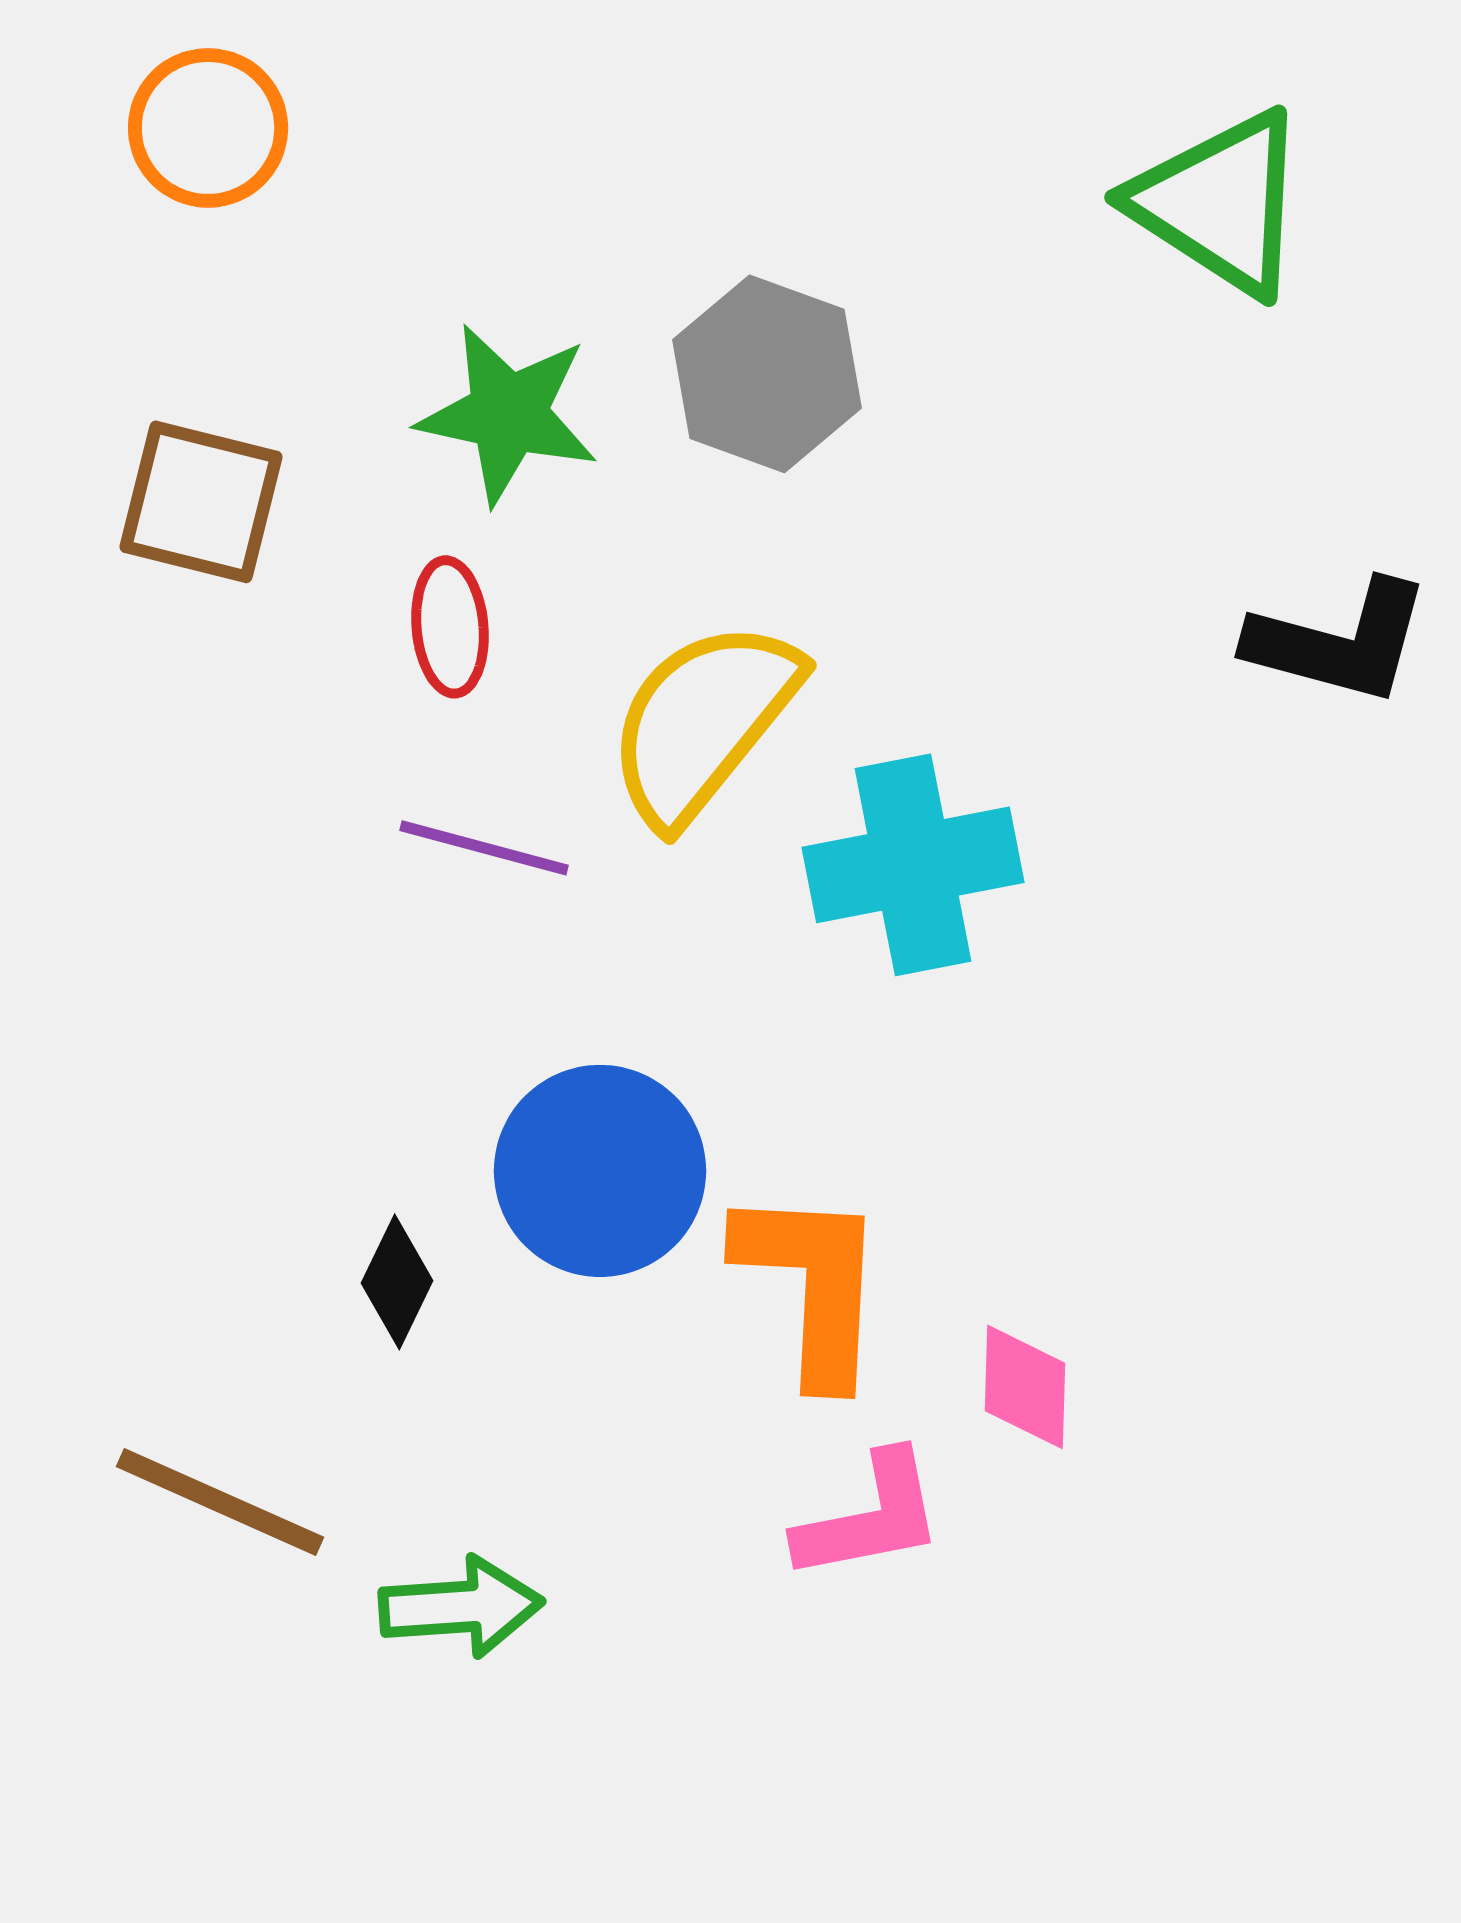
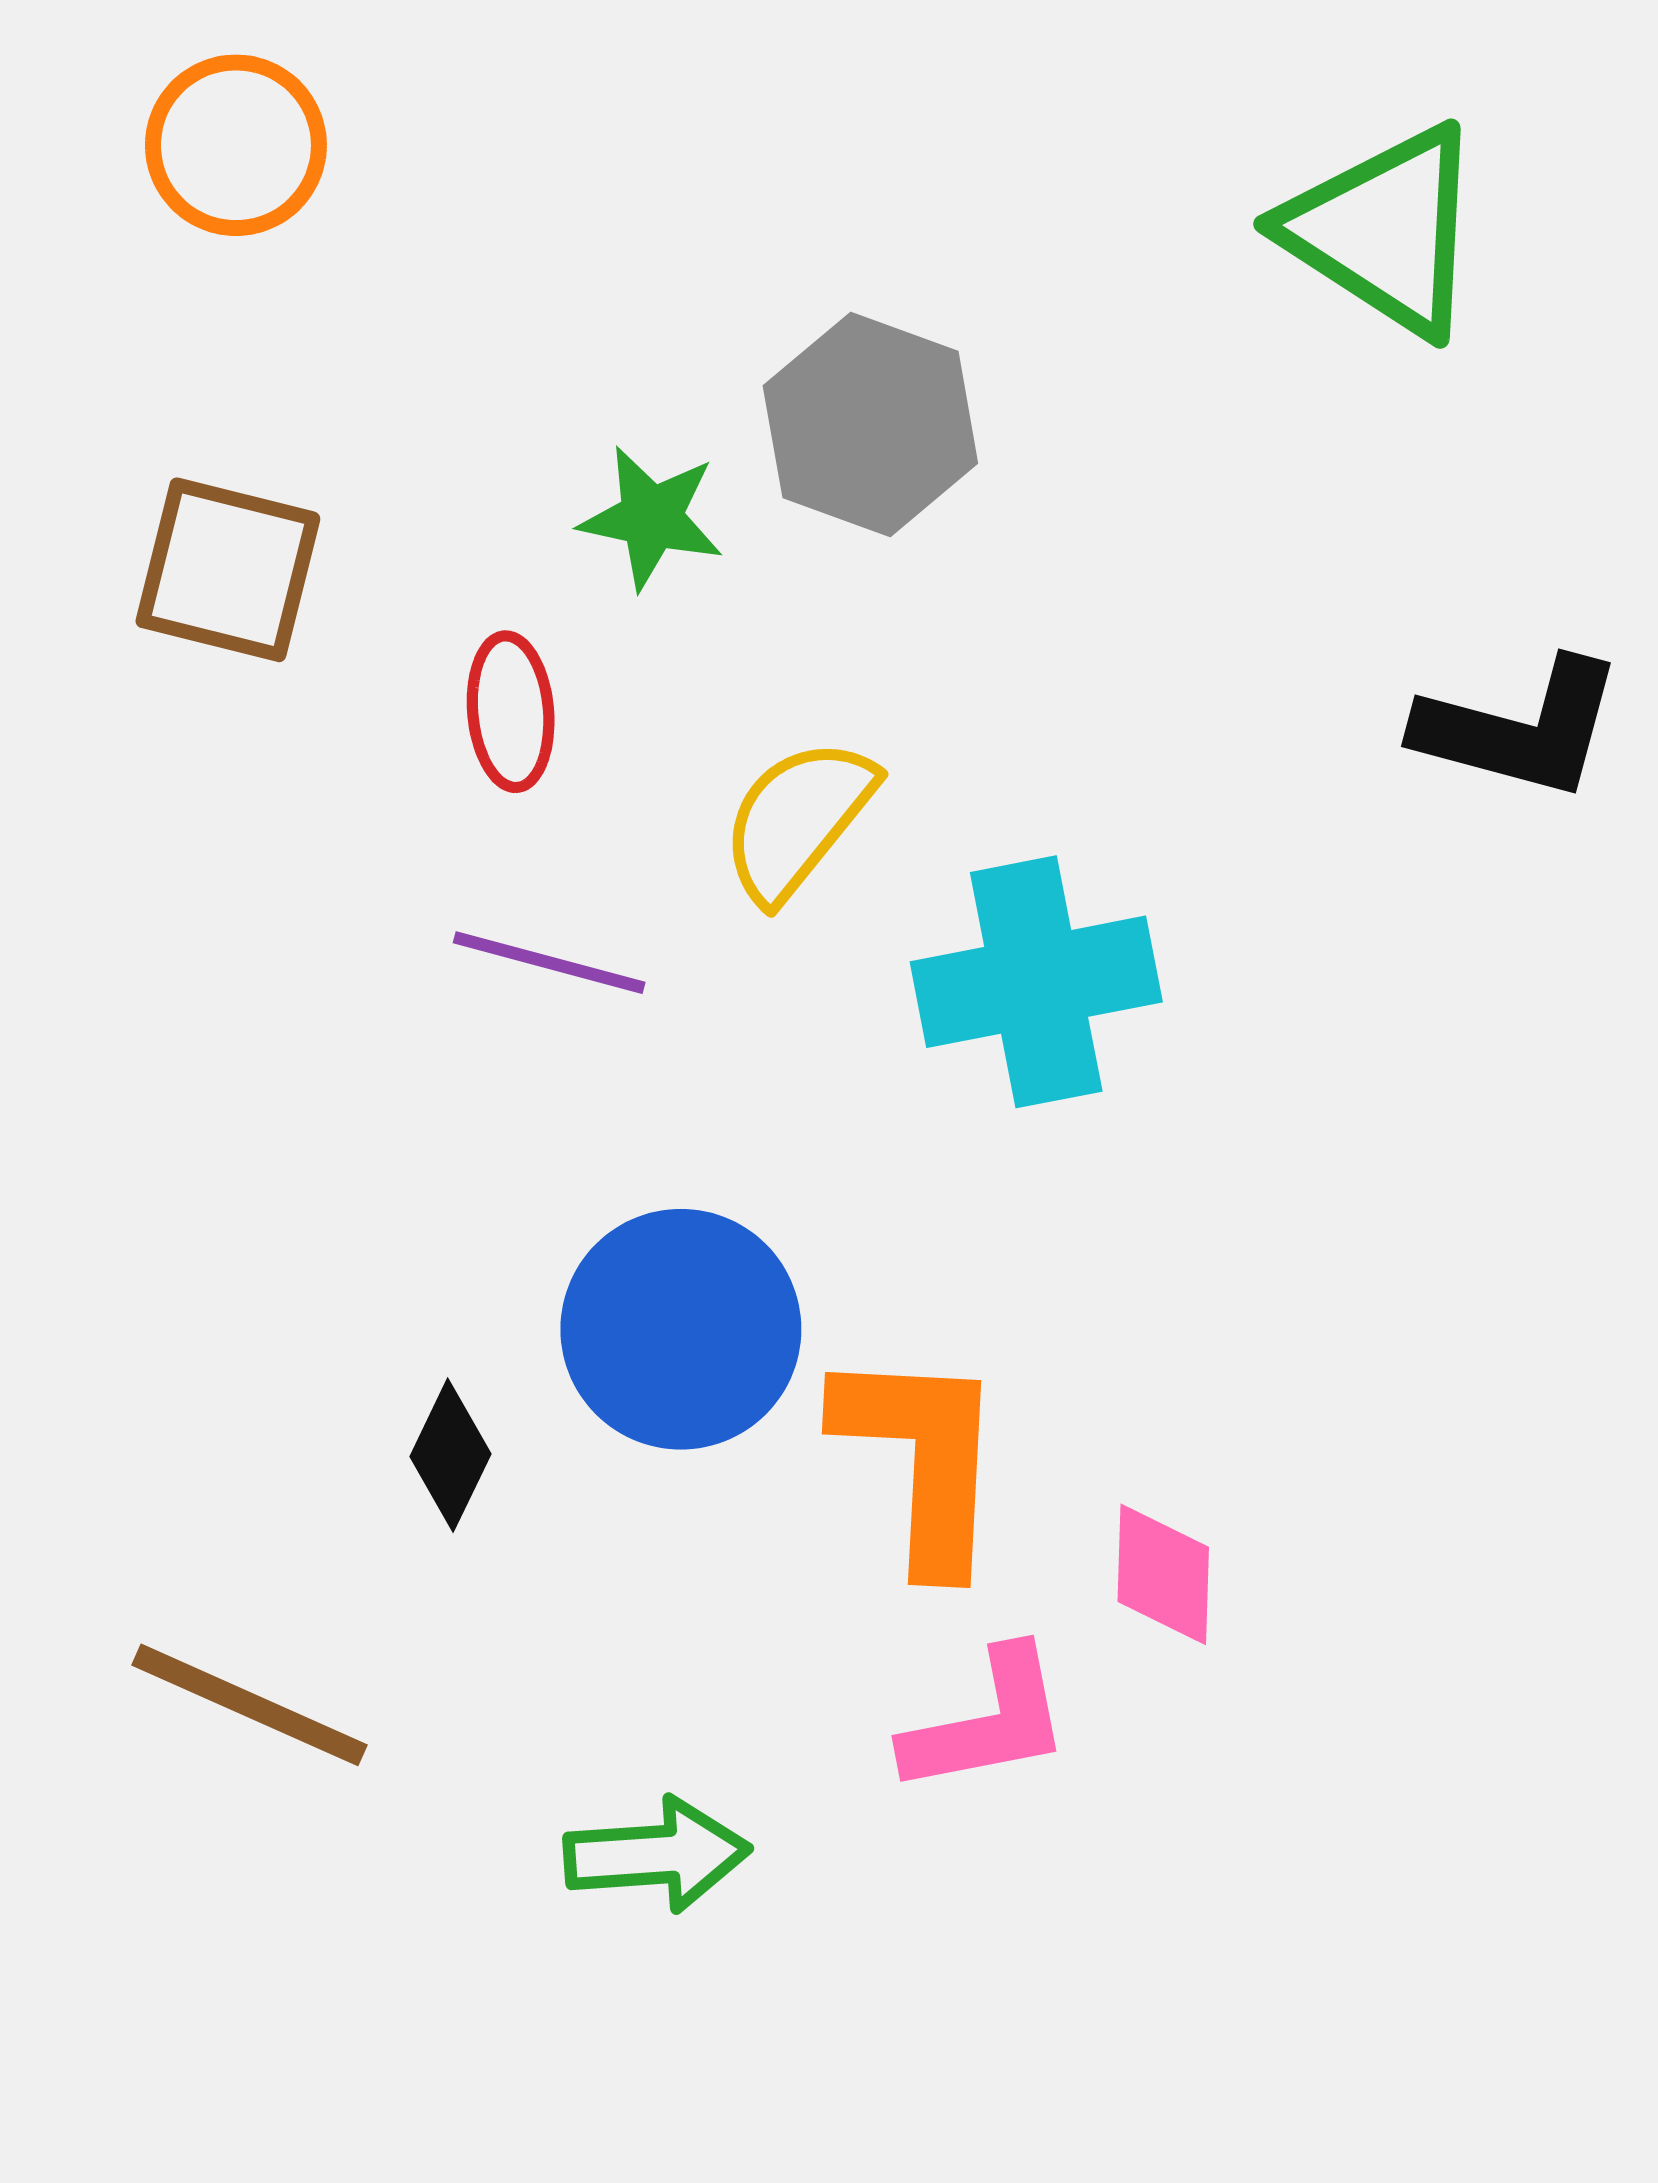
green star: (508, 414) -> (651, 518), moved, size x0.7
yellow semicircle: (703, 722) -> (798, 820), size x0.7
green arrow: (461, 1607) -> (657, 1855), moved

